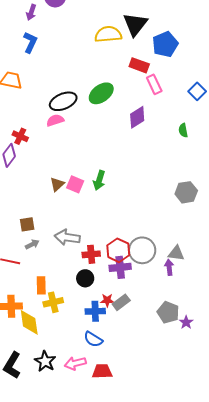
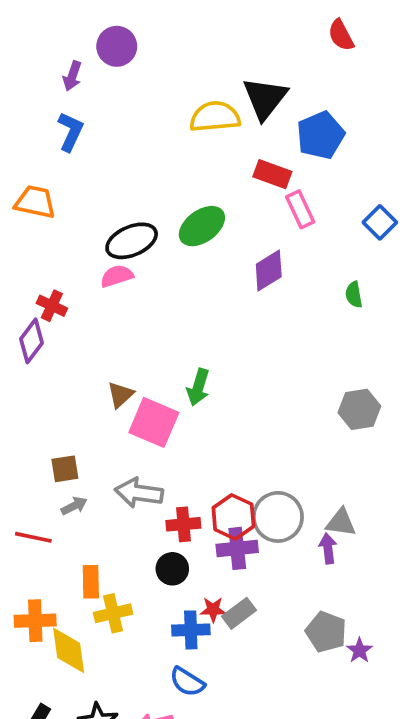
pink square: (75, 184) -> (154, 422), moved, size x1.5

